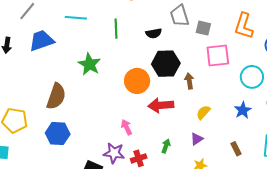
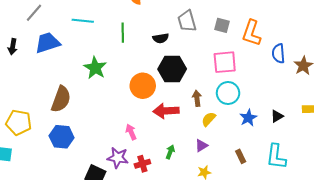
gray square: (203, 28) -> (222, 25), moved
cyan circle: (252, 77) -> (228, 93), moved
brown arrow: (189, 81) -> (197, 98), moved

